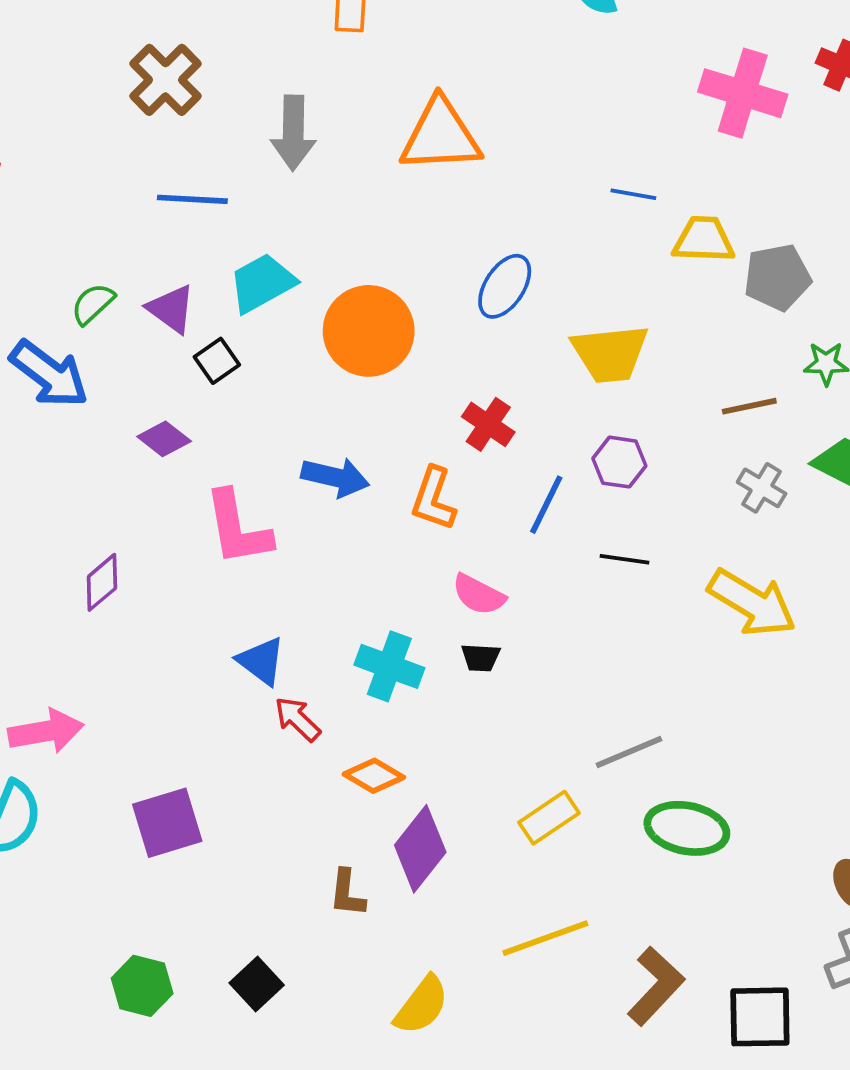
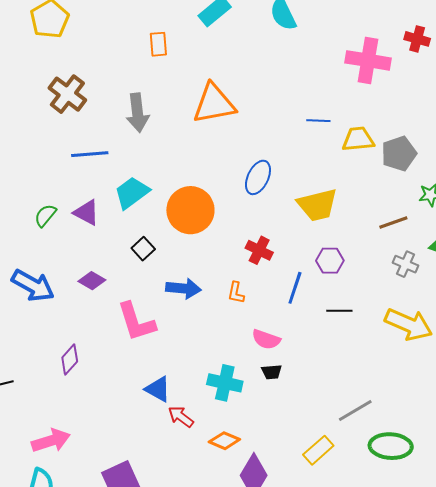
black square: (217, 361) -> (143, 249), moved
blue arrow: (49, 374) -> (33, 286), moved
orange L-shape: (433, 499) -> (236, 293), size x0.7

